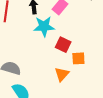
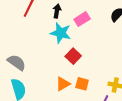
orange square: (78, 58) -> (82, 84), moved

